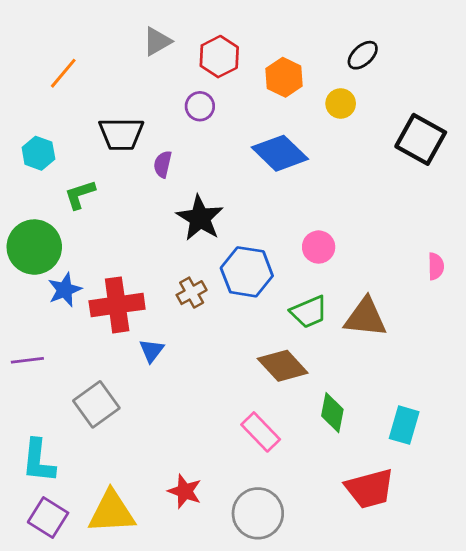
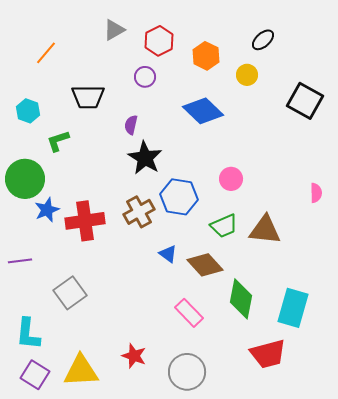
purple semicircle: (163, 164) -> (131, 125), moved
brown cross: (192, 293) -> (139, 212), size x1.4
blue triangle: (152, 351) -> (168, 254), moved, turned -30
green diamond: (332, 413) -> (241, 299), size x1.4
cyan rectangle: (404, 425) -> (293, 308), size x1.4

